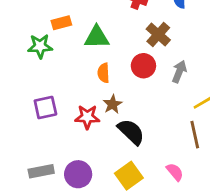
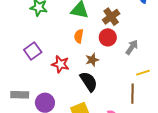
brown cross: (158, 35) -> (111, 17), moved
brown star: (113, 104) -> (92, 60), moved
purple square: (45, 107) -> (33, 51), turned -36

